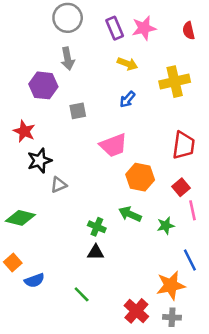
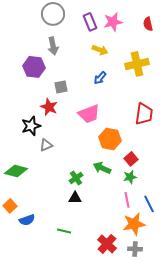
red star: (24, 131) -> (49, 107), moved
red square: (181, 187) -> (131, 159), moved
pink line: (192, 210) -> (127, 200), moved
green cross: (97, 227) -> (76, 178), turned 32
green line: (82, 294) -> (64, 231), turned -32

